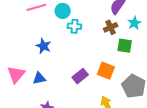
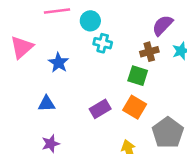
green square: (125, 46) -> (138, 76), moved
pink triangle: (16, 75) -> (22, 47), moved

